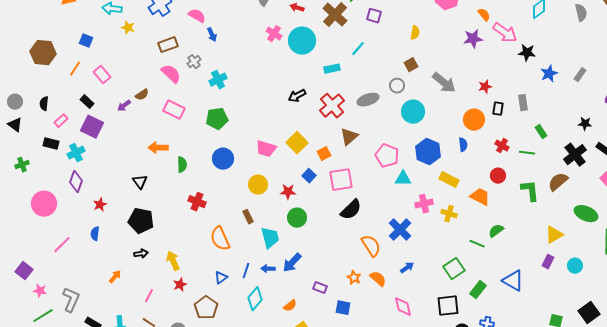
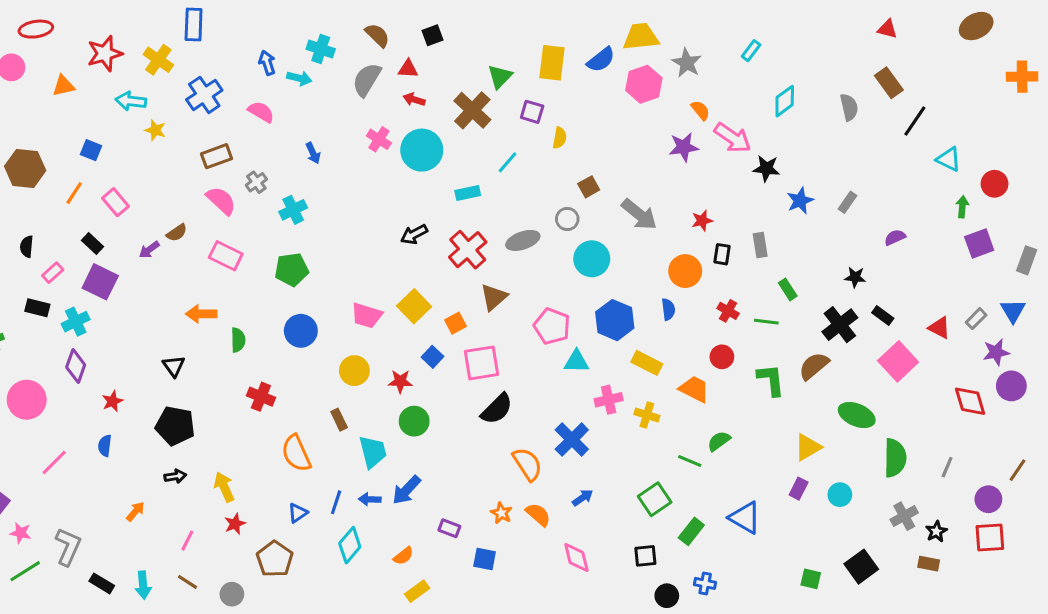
yellow semicircle: (415, 33) -> (560, 138), moved
blue arrow: (212, 35) -> (313, 153), moved
black square: (448, 306) -> (645, 556), size x0.7

